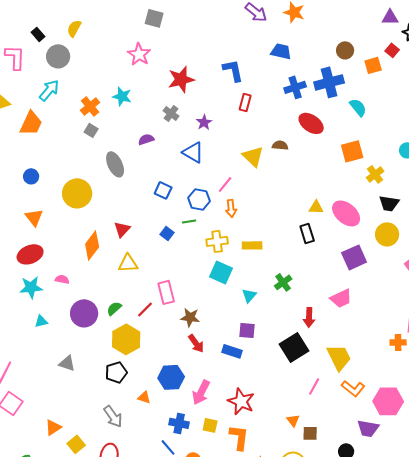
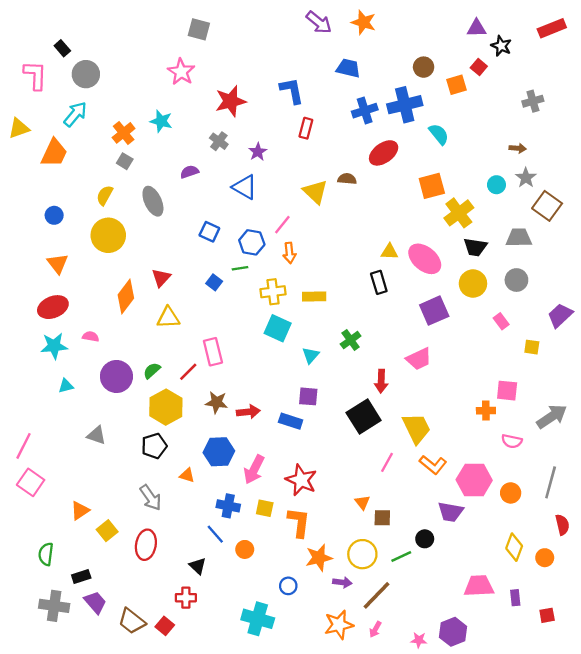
yellow semicircle: (74, 28) -> (105, 195), moved
red ellipse: (311, 123) -> (384, 153), turned -70
yellow cross: (375, 174) -> (459, 213), size x1.4
brown star: (190, 317) -> (216, 402), moved
red arrow: (196, 343) -> (248, 412), turned -60

